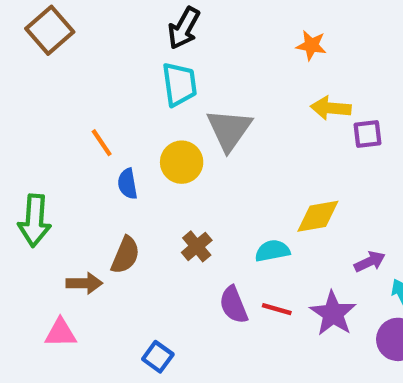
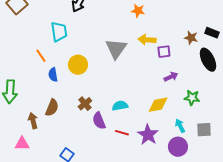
cyan trapezoid: (179, 84) -> (59, 32), moved
gray triangle: (229, 130) -> (116, 49), moved
yellow diamond: (318, 216) -> (158, 105), moved
purple arrow: (370, 262) -> (171, 77), moved
brown arrow: (84, 283) -> (33, 121), turned -105
purple semicircle: (233, 305) -> (99, 121), moved

